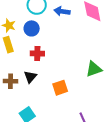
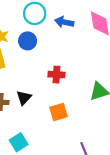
red cross: (37, 53) -> (56, 75), moved

